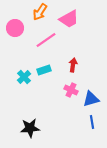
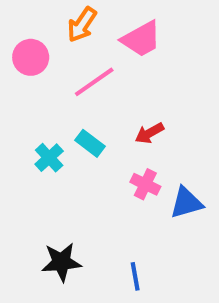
red arrow: (73, 65) -> (149, 133), turned -128
cyan rectangle: (44, 70) -> (90, 143), turned 56
blue line: (92, 122) -> (135, 276), moved

